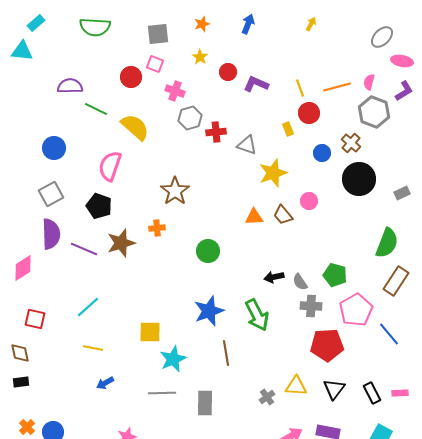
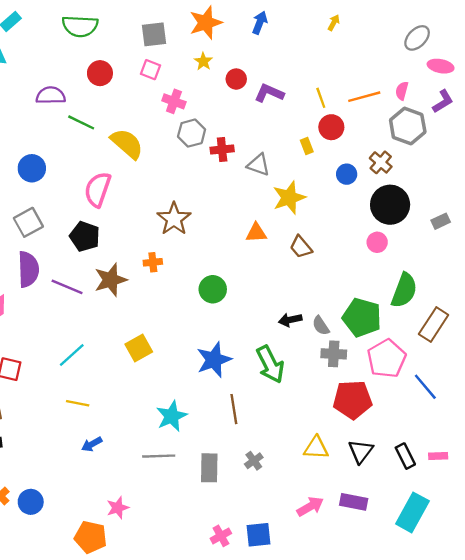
orange star: (202, 24) -> (206, 23), size x1.8
red circle: (131, 77) -> (100, 73), moved
pink circle: (309, 201) -> (377, 242), moved
orange triangle: (254, 217) -> (256, 233), moved
green semicircle: (387, 243) -> (404, 290), moved
green pentagon: (335, 275) -> (362, 317), size x1.4
yellow square: (150, 332) -> (139, 348), moved, turned -30
gray cross: (267, 397) -> (254, 461), moved

